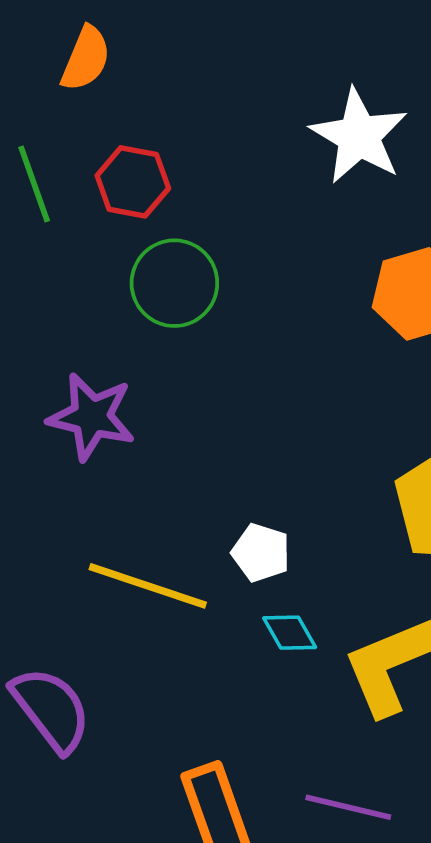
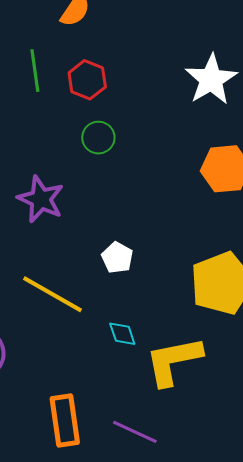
green circle: (174, 283) -> (98, 138), size x0.7
white pentagon: (261, 553) -> (117, 258), moved

